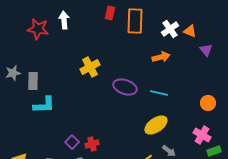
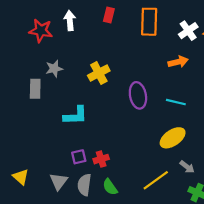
red rectangle: (110, 13) -> (109, 15), moved
gray star: (13, 73) -> (54, 69), moved
purple ellipse: (125, 87) -> (138, 95), turned 60
cyan L-shape: (44, 105) -> (75, 115), moved
purple square: (72, 142) -> (79, 157), turned 32

